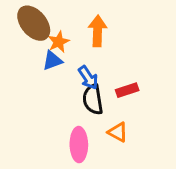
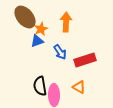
red rectangle: (127, 90) -> (85, 60), size x1.5
black semicircle: (93, 99) -> (40, 86), moved

